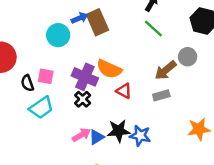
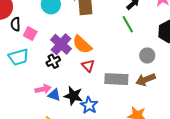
brown arrow: (165, 70) -> (146, 80), moved
black semicircle: (27, 83) -> (15, 24), moved
gray rectangle: (161, 95) -> (116, 79), size x1.6
blue triangle: (96, 137) -> (54, 95), turned 32

